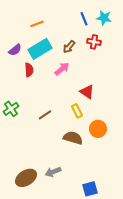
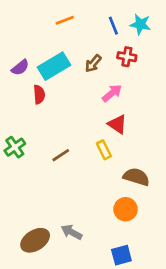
orange line: (37, 24) -> (65, 20), moved
pink arrow: (62, 69) -> (112, 93), moved
orange circle: (98, 129) -> (126, 209), moved
brown semicircle: (73, 138) -> (136, 177), moved
gray arrow: (53, 172) -> (72, 232), turned 49

